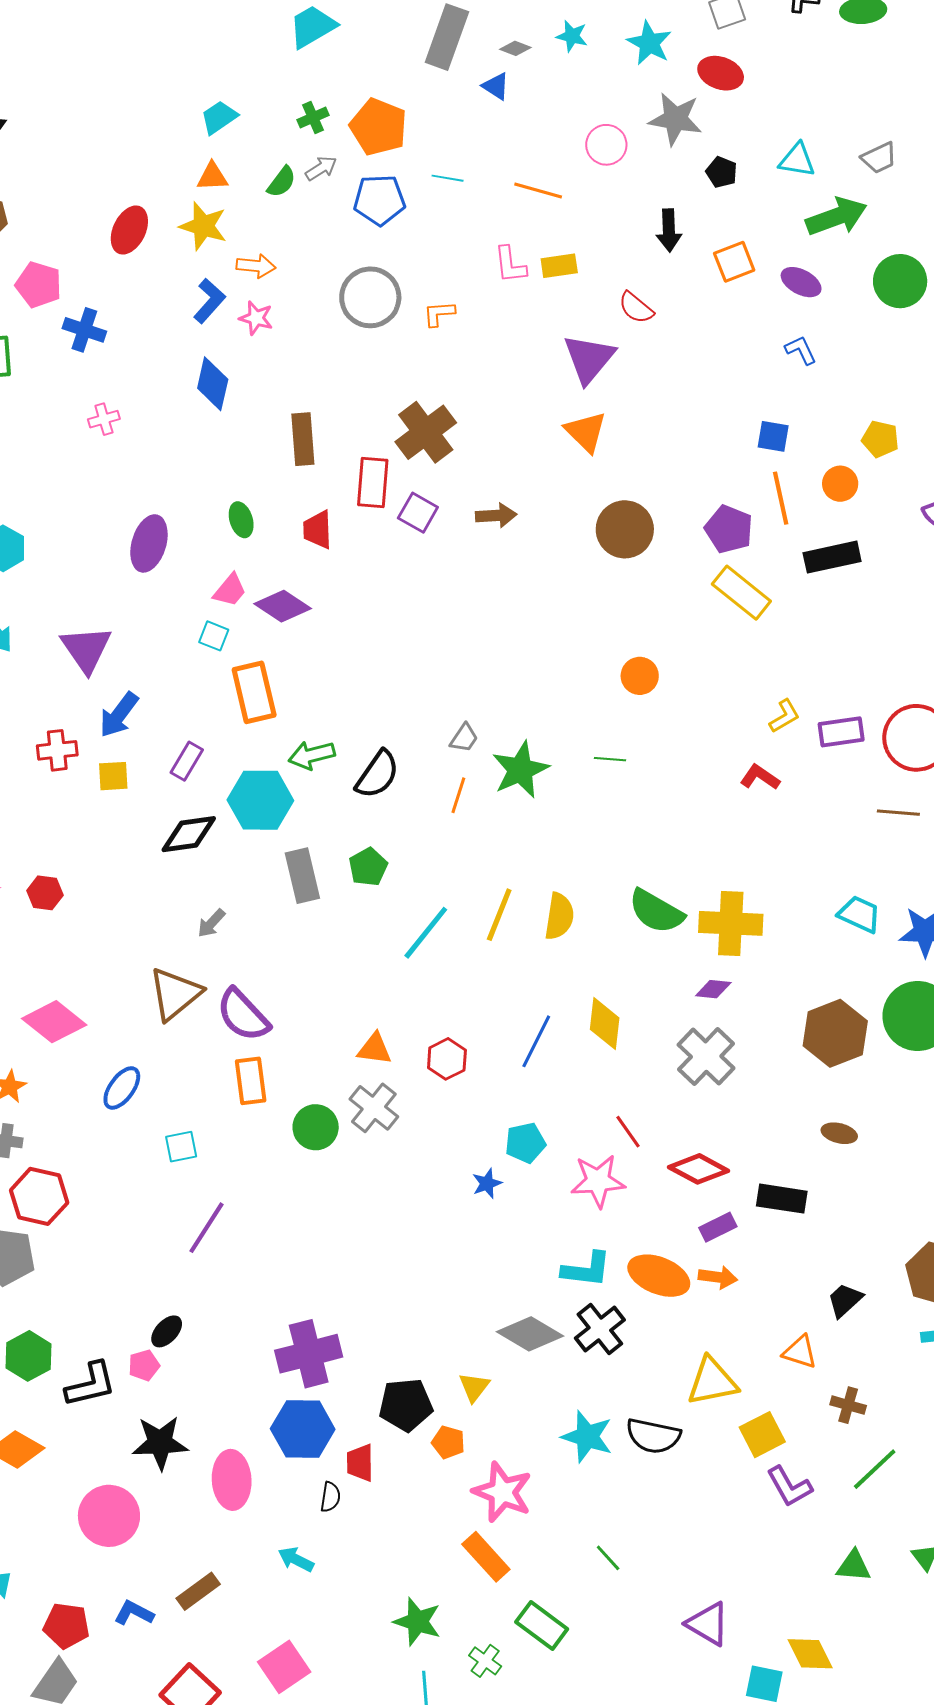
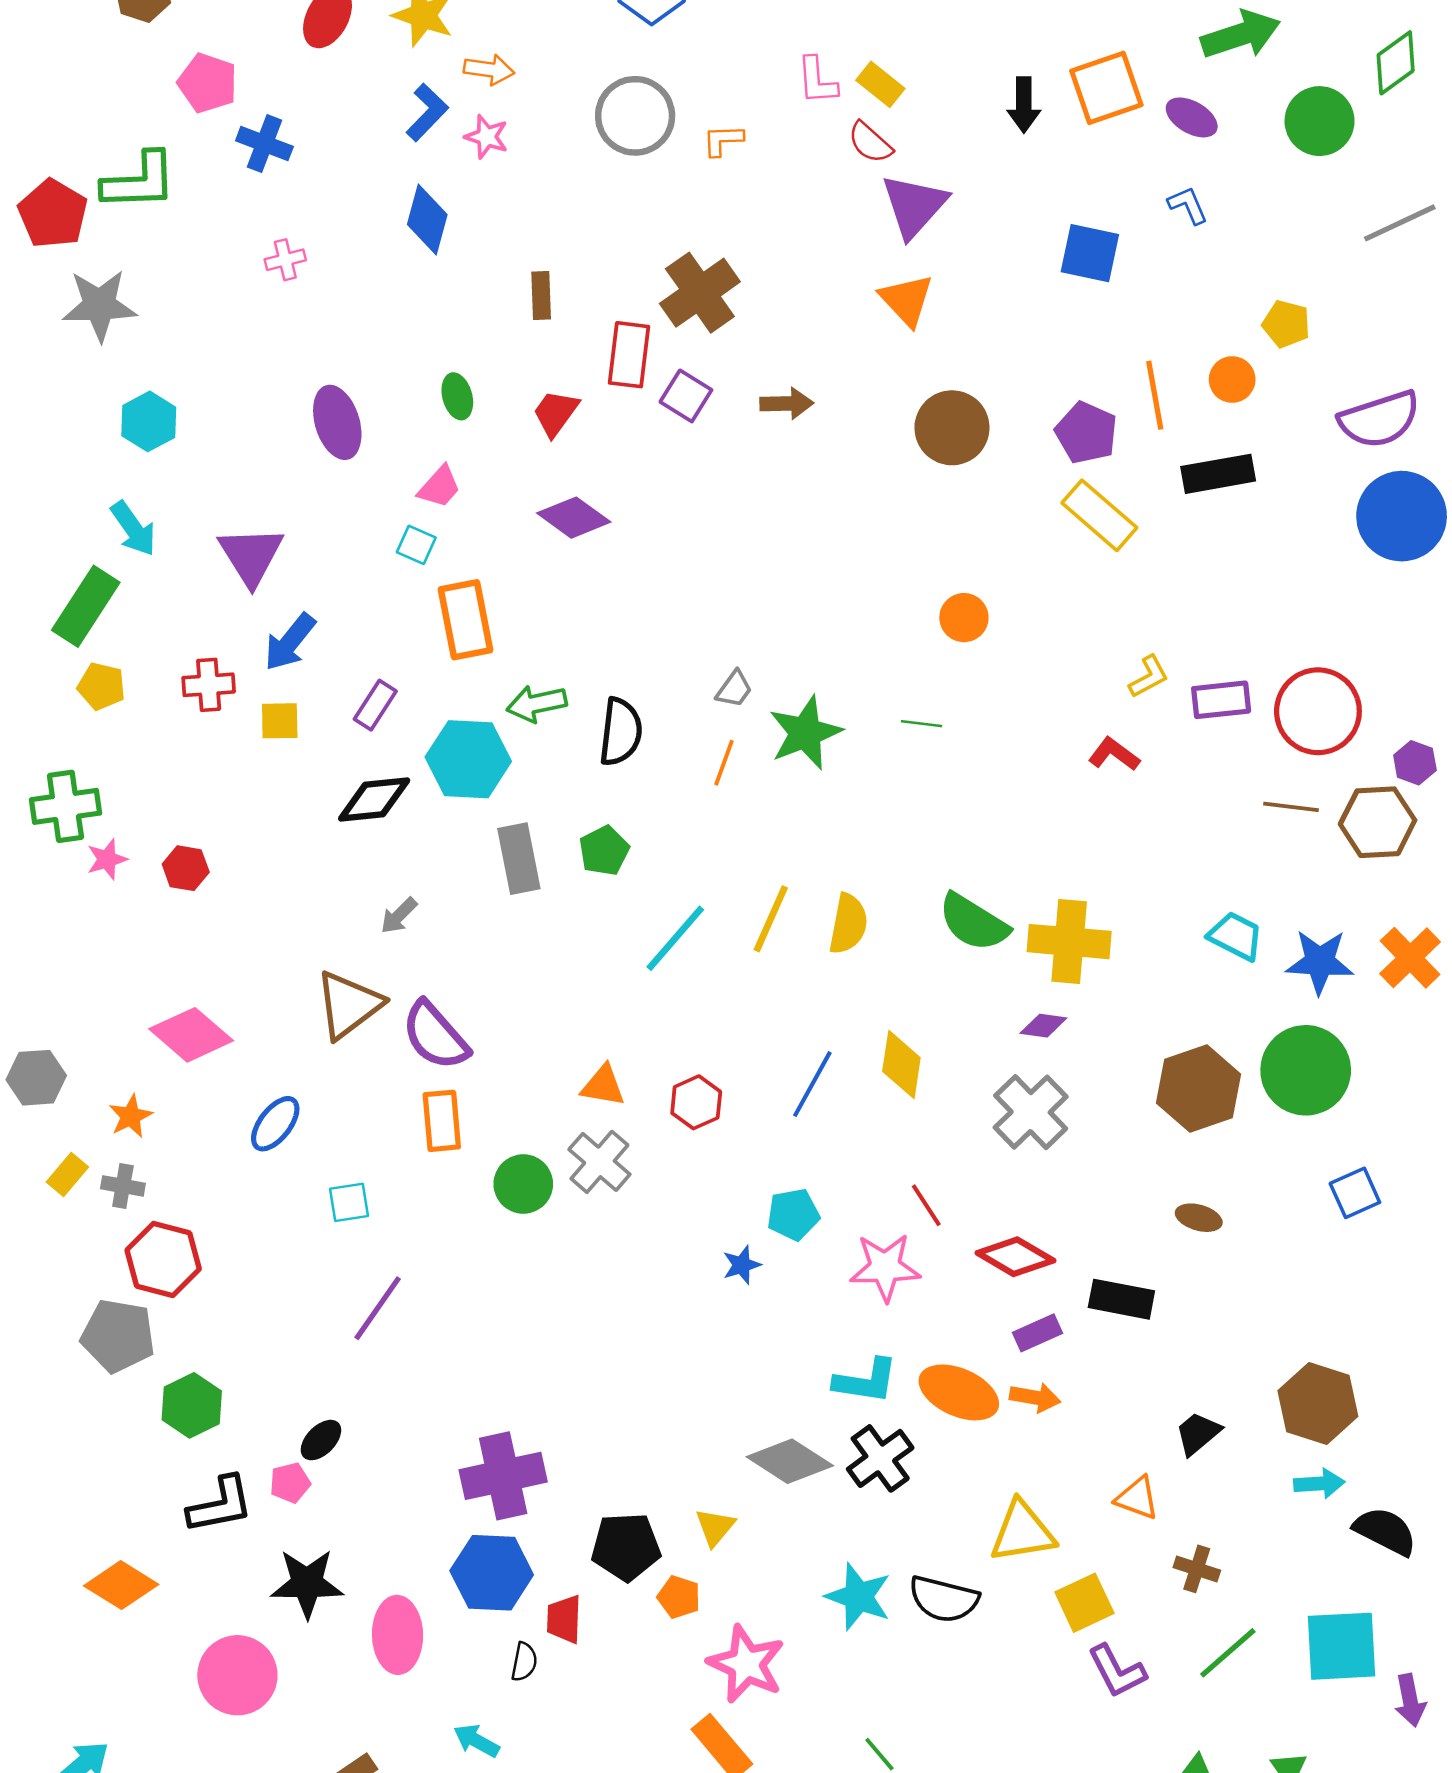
black arrow: (669, 230) -> (1024, 105), moved
orange square: (734, 262) -> (1106, 88), size x1.4
yellow rectangle: (559, 266) -> (880, 84), turned 45
red semicircle: (636, 308) -> (870, 143), moved
blue square: (773, 436) -> (1090, 253), moved, size x1.4
brown rectangle: (303, 439) -> (541, 295), size x0.7
red trapezoid: (318, 530) -> (556, 413), turned 36
purple ellipse: (149, 543) -> (337, 422), turned -36
purple diamond: (283, 606) -> (574, 518), moved
black semicircle: (377, 774) -> (621, 732), turned -30
green hexagon: (29, 1356) -> (192, 1405), moved

